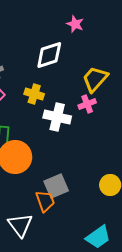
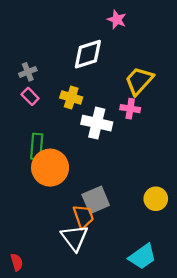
pink cross: (87, 104) -> (130, 109), turned 30
white triangle: (20, 225) -> (75, 238), moved

